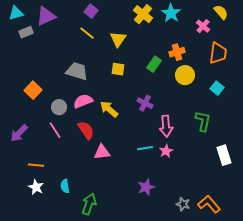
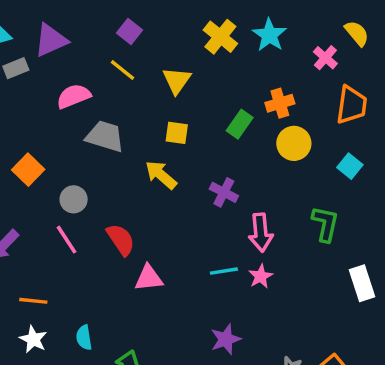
pink semicircle: (83, 101) -> (74, 96), moved
yellow arrow: (109, 109) -> (161, 175), moved

